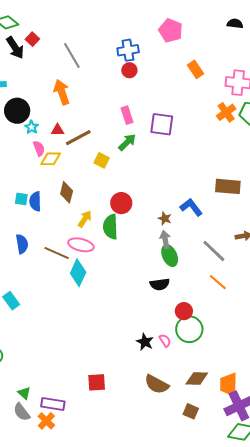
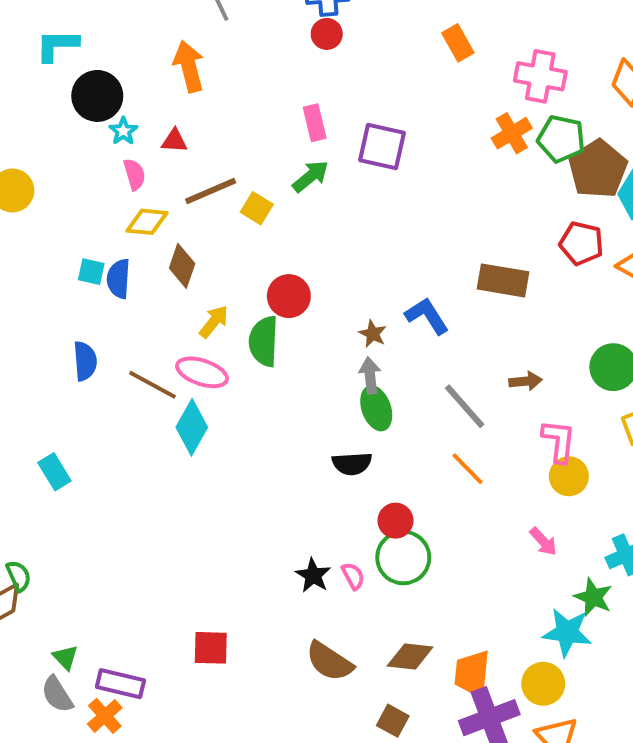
brown line: (78, 138) -> (211, 191), moved
yellow diamond: (51, 159) -> (147, 222), moved

